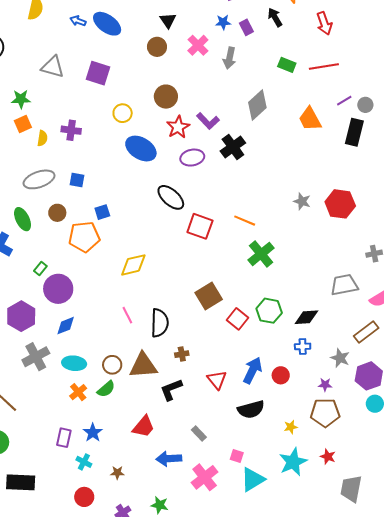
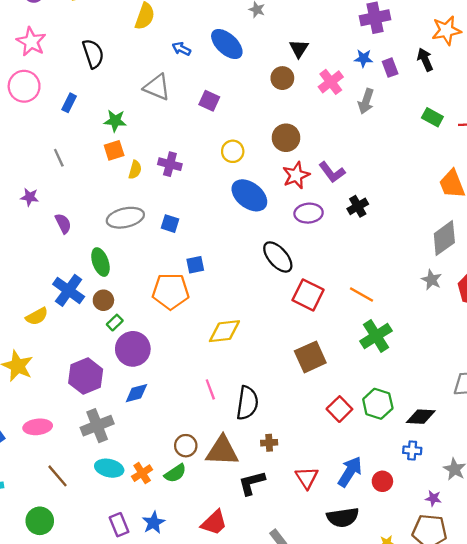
blue arrow: (78, 21) -> (181, 49), moved
purple square: (98, 73) -> (209, 101), size x0.7
gray diamond: (257, 105) -> (444, 238), moved
black cross: (233, 147) -> (358, 206), size x0.7
brown circle: (57, 213) -> (103, 300), moved
brown square: (209, 296) -> (310, 357), moved
cyan ellipse: (74, 363) -> (109, 468), moved
purple rectangle: (64, 438) -> (119, 525), turned -42

